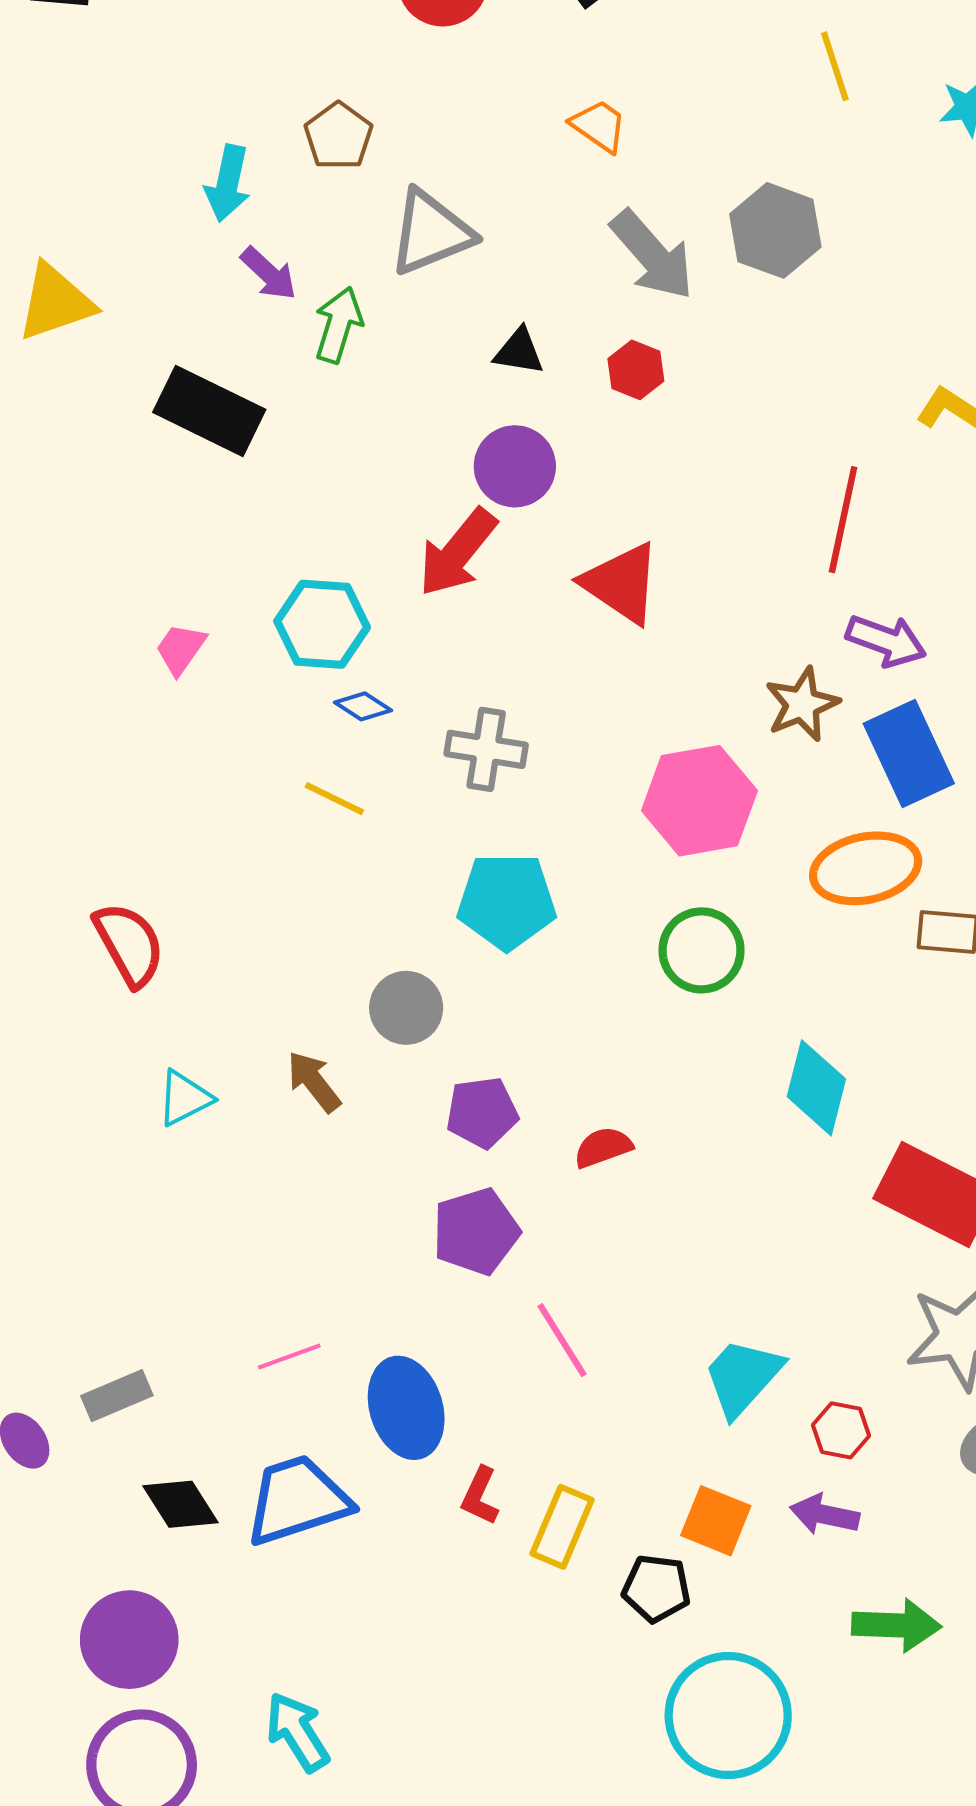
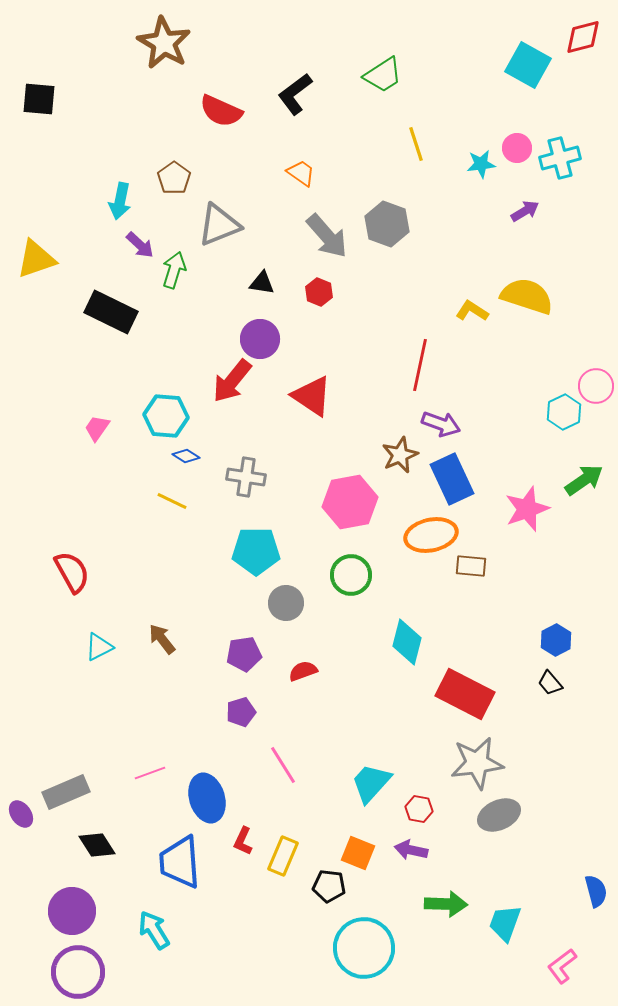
gray circle: (406, 1008) -> (286, 603), moved
purple pentagon: (476, 1231) -> (241, 712), size x0.7
gray rectangle: (117, 1396) -> (66, 792), size x1.4
blue trapezoid: (297, 1500) -> (180, 862), moved, turned -76
cyan arrow: (297, 1732) -> (154, 930), moved

